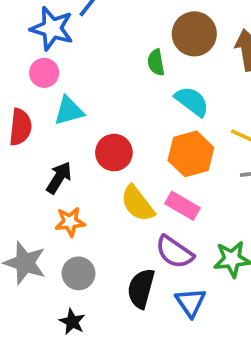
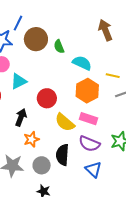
brown circle: (194, 34) -> (36, 39), moved
black semicircle: (141, 288) -> (62, 155), moved
blue triangle: (191, 302) -> (93, 169), moved

